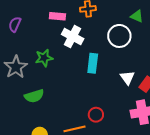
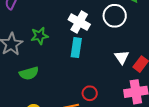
white cross: (73, 37) -> (79, 22), moved
cyan rectangle: (93, 63) -> (76, 48), moved

